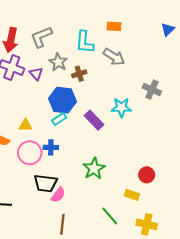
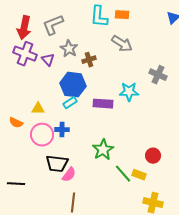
cyan L-shape: (85, 42) -> (99, 17), moved
purple rectangle: (94, 120) -> (103, 104), turned -42
green line: (110, 216) -> (123, 174), moved

